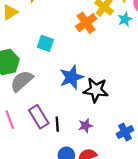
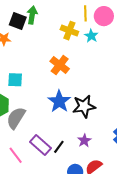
orange cross: (86, 23) -> (60, 65), moved
cyan square: (45, 43) -> (15, 80), moved
black line: (57, 124) -> (59, 147), turned 56

